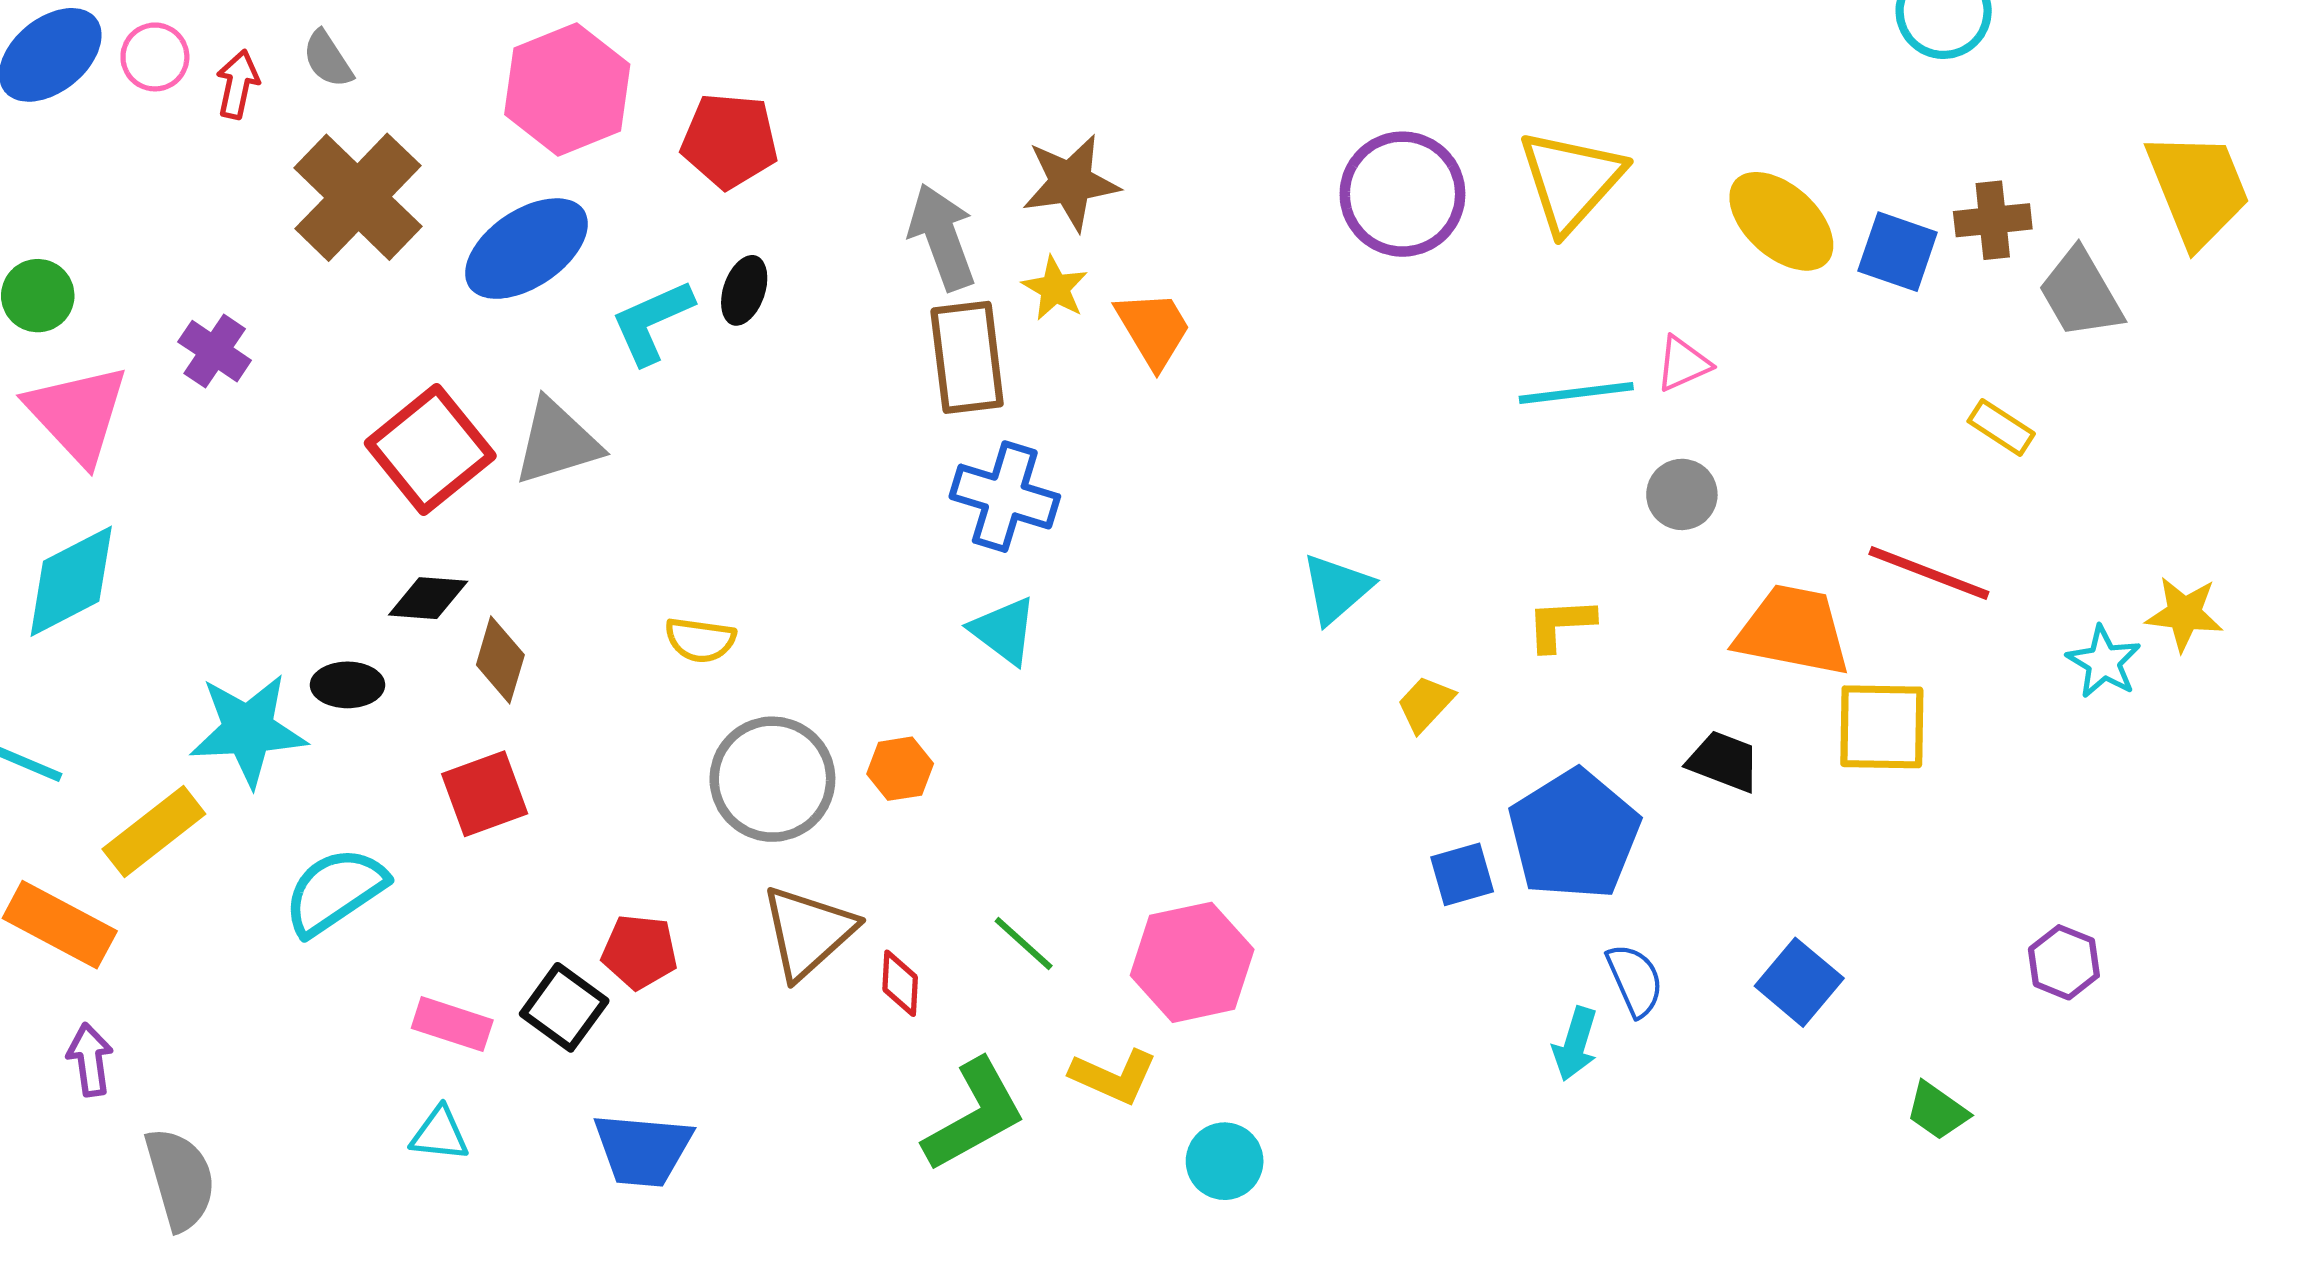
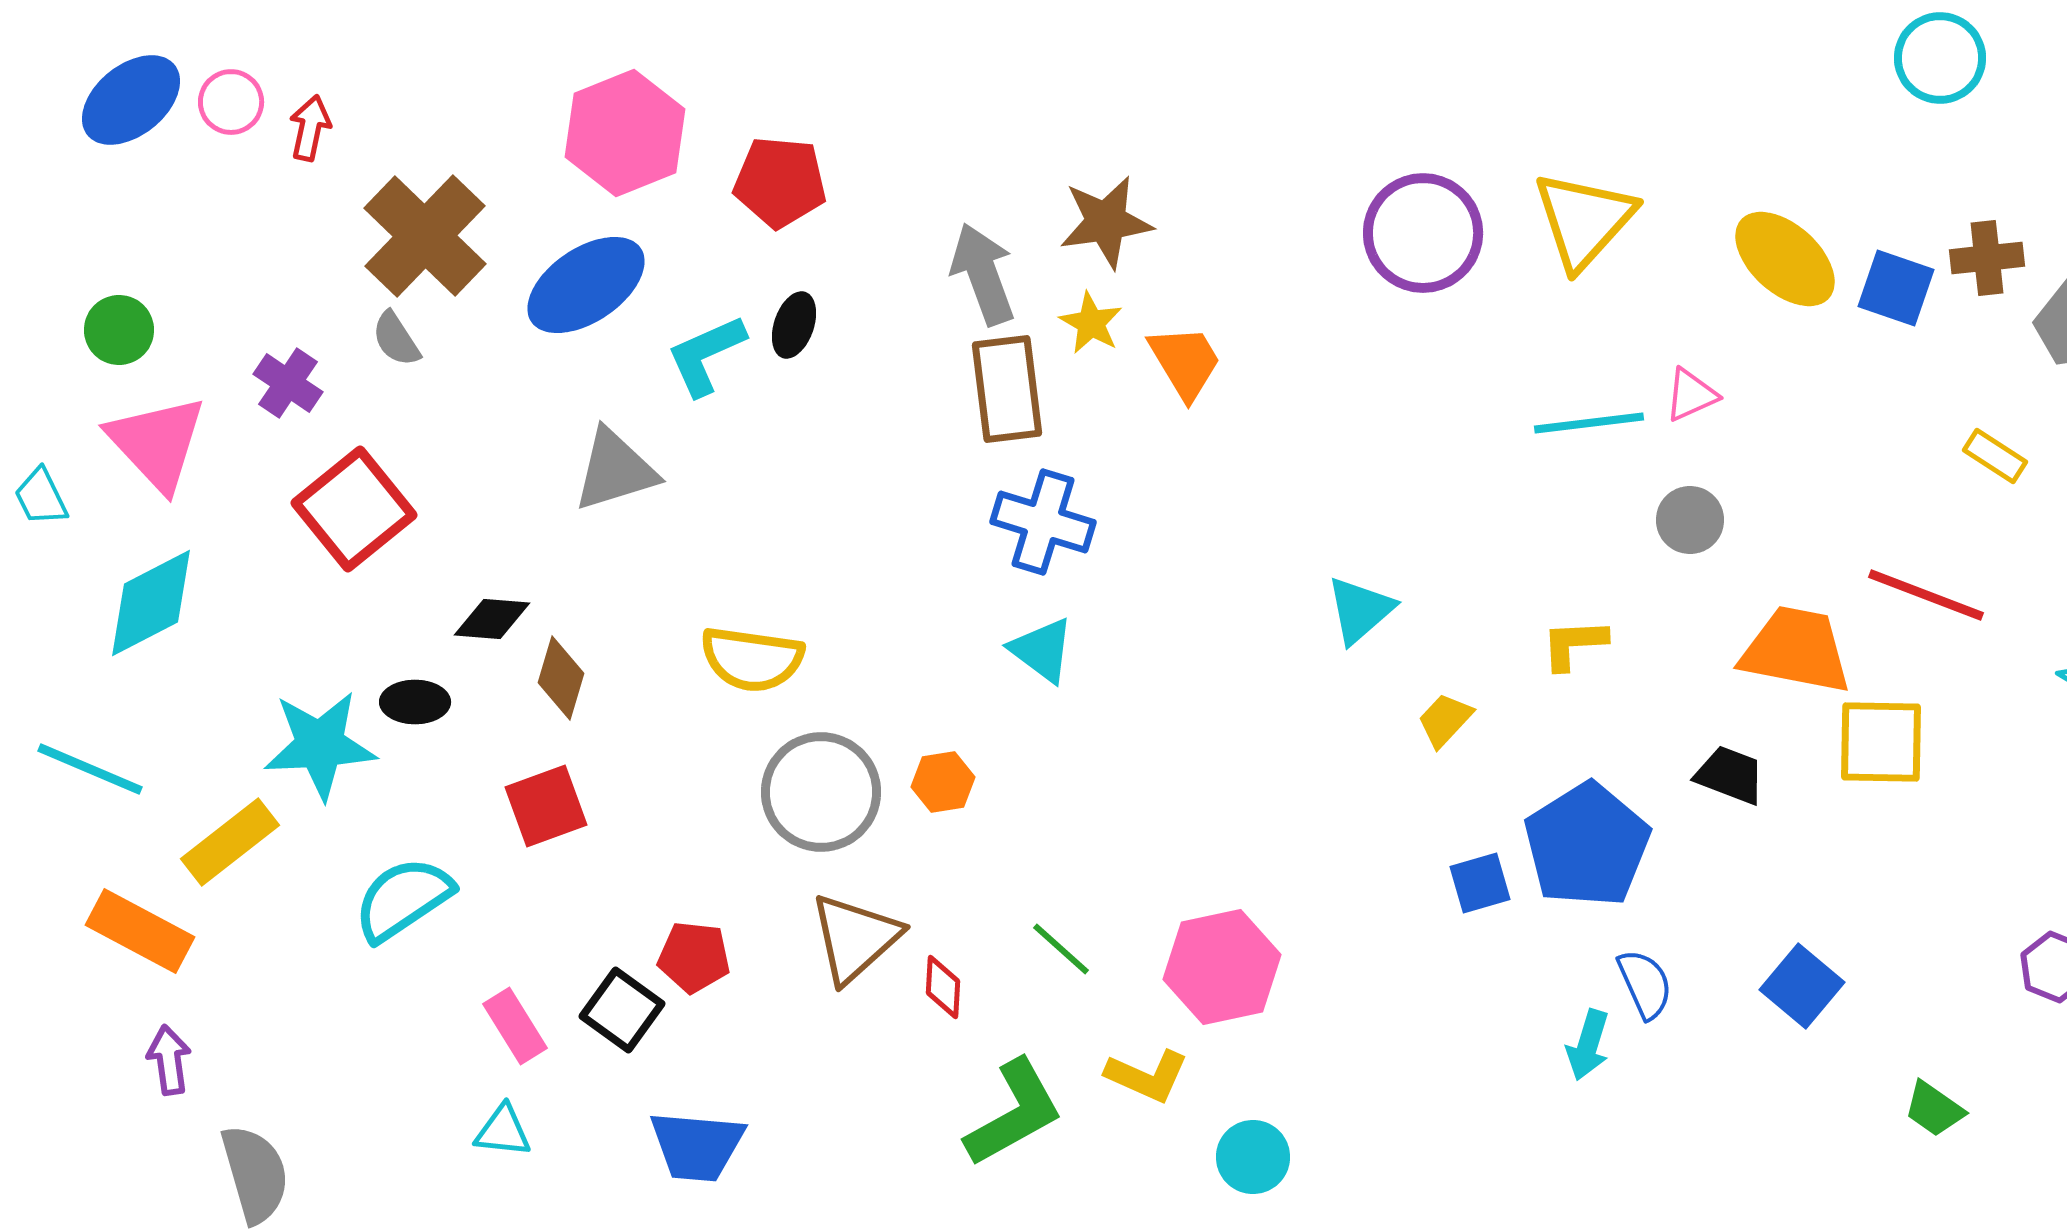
gray semicircle: (328, 59) -> (396, 339), moved
red square: (430, 449) -> (354, 509), moved
yellow semicircle: (700, 640) -> (752, 659), size x1.5
pink rectangle: (452, 1024) -> (515, 1026), turned 40

